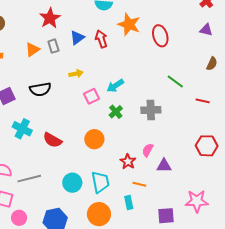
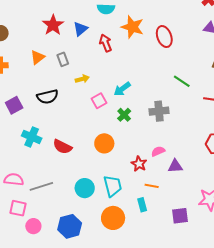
blue triangle: (77, 38) -> (80, 29), moved
gray rectangle: (53, 46) -> (63, 59), moved
pink semicircle: (148, 150) -> (158, 151), turned 40

